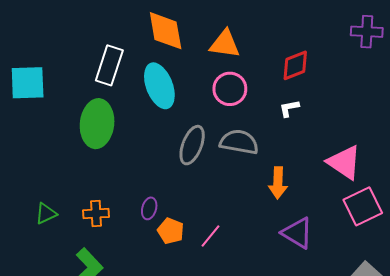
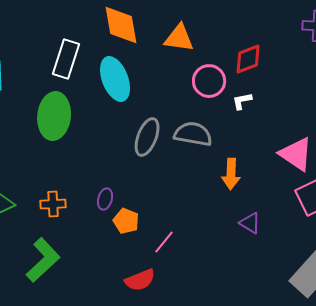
pink circle: (230, 89) -> (209, 81), moved
purple triangle: (297, 233) -> (250, 223), size x0.7
pink line: (210, 236) -> (164, 242), moved

